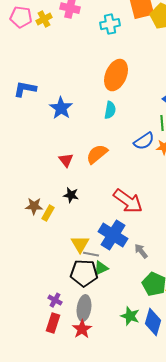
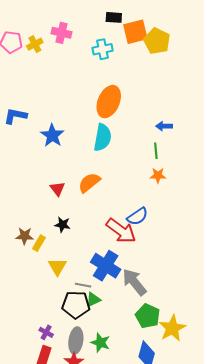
cyan semicircle: (110, 110) -> (103, 137), size x1.5
blue semicircle: (144, 141) -> (137, 216), moved
yellow triangle: (80, 244) -> (57, 267), moved
gray arrow: (141, 251) -> (134, 282), size x1.8
green star: (130, 316) -> (100, 343), moved

